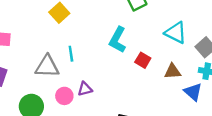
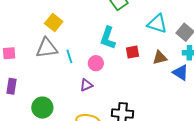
red square: (143, 60) -> (133, 52), turned -32
gray triangle: (47, 66) -> (47, 48), moved
pink circle: (64, 96) -> (96, 63), moved

